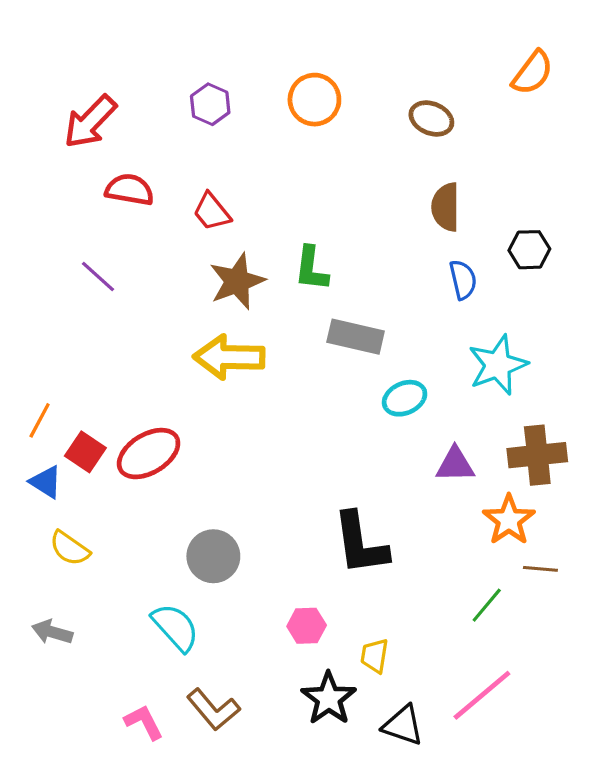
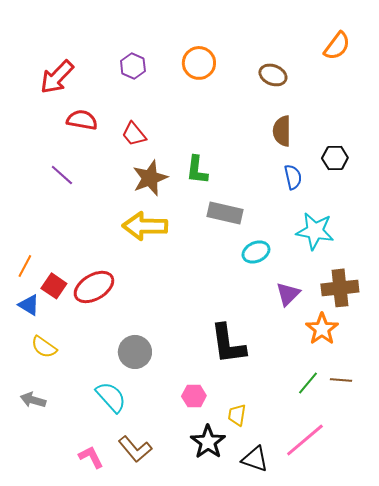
cyan star: (498, 365) -> (315, 231), turned 30
purple triangle: (455, 465) -> (288, 294), turned -44
brown line: (540, 569) -> (341, 380), moved

